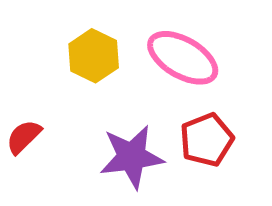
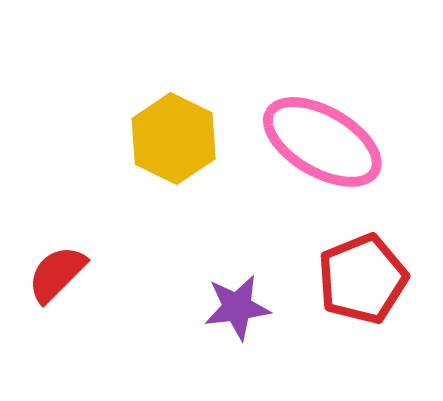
purple star: (132, 157) -> (237, 307), size x0.6

